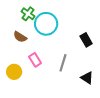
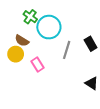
gray line: (63, 63) -> (67, 50), moved
yellow circle: (14, 72) -> (16, 54), moved

